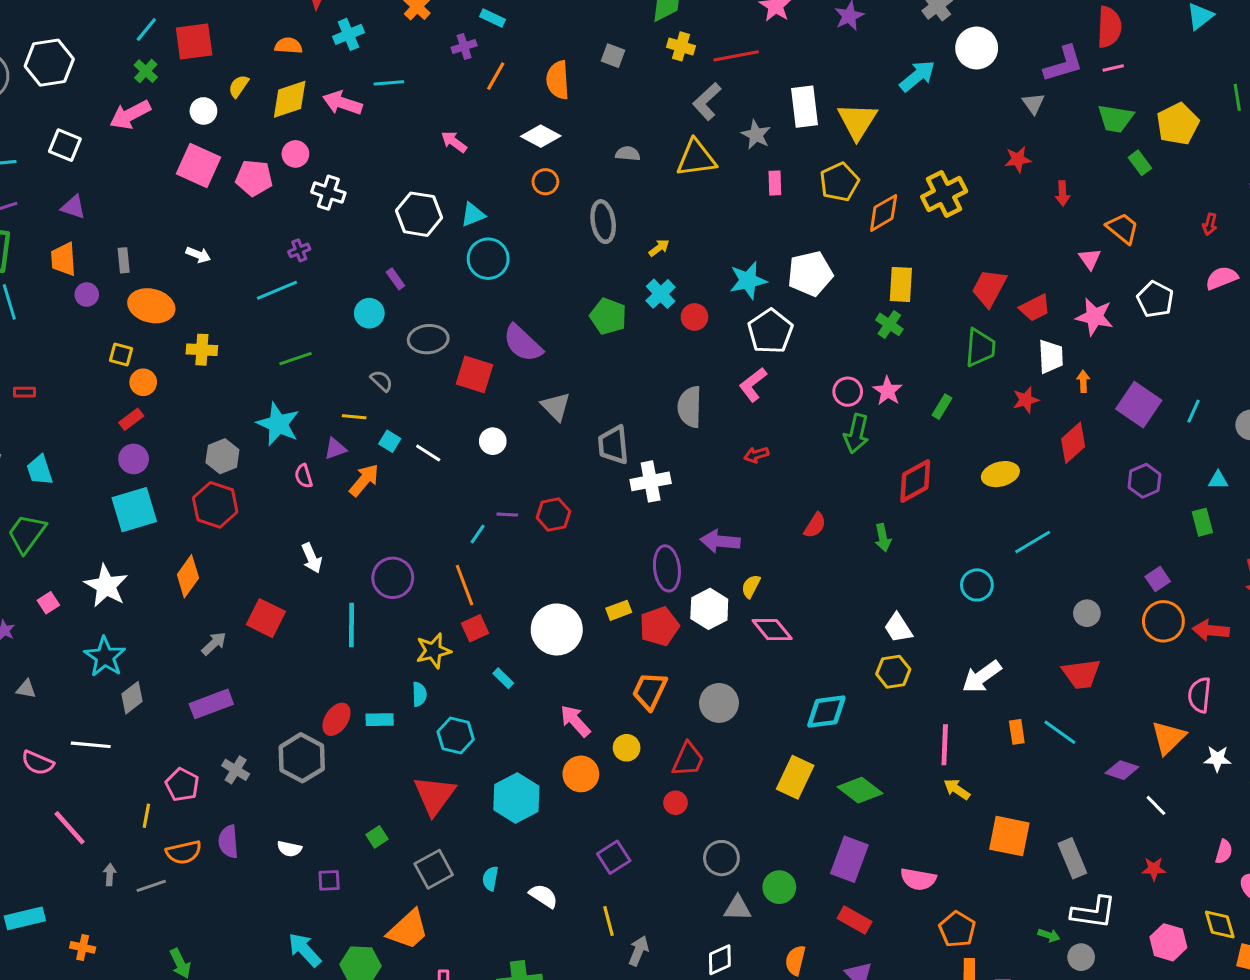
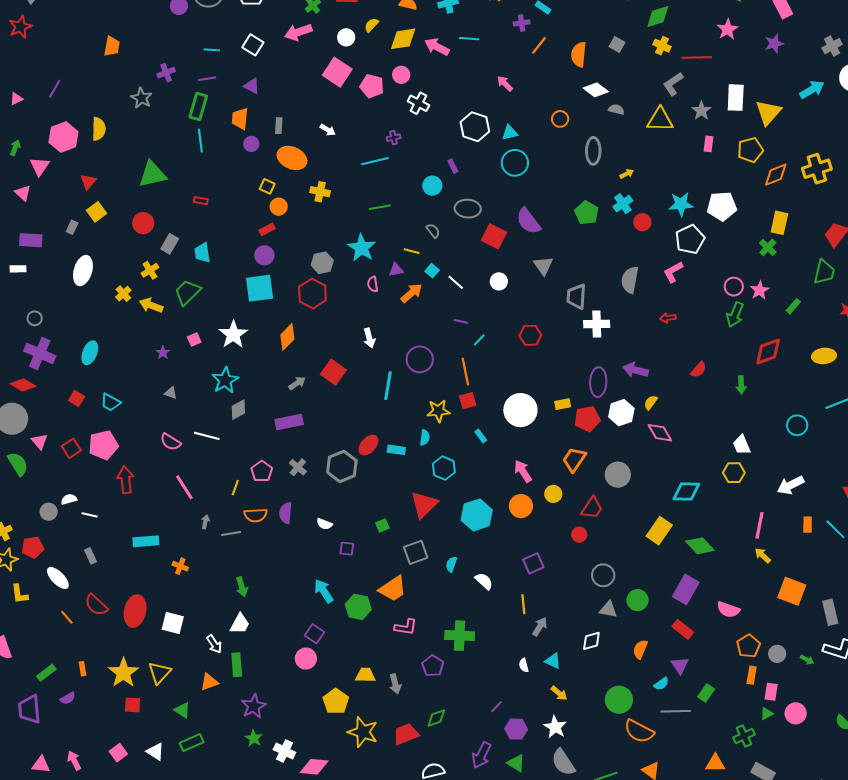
white diamond: (541, 136) -> (596, 90), moved
purple line: (507, 515) -> (461, 321), moved
gray circle: (1081, 957) -> (777, 654), moved

